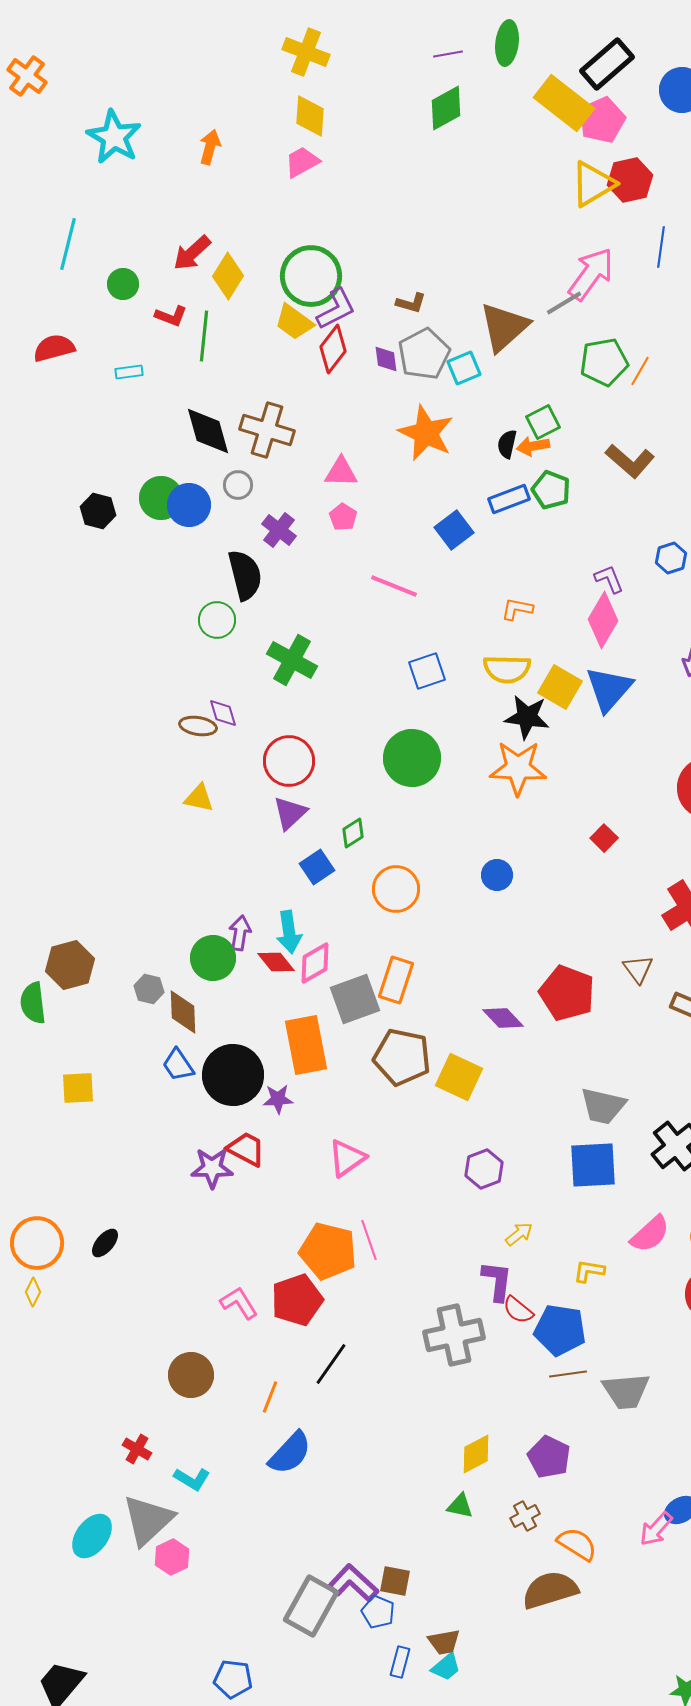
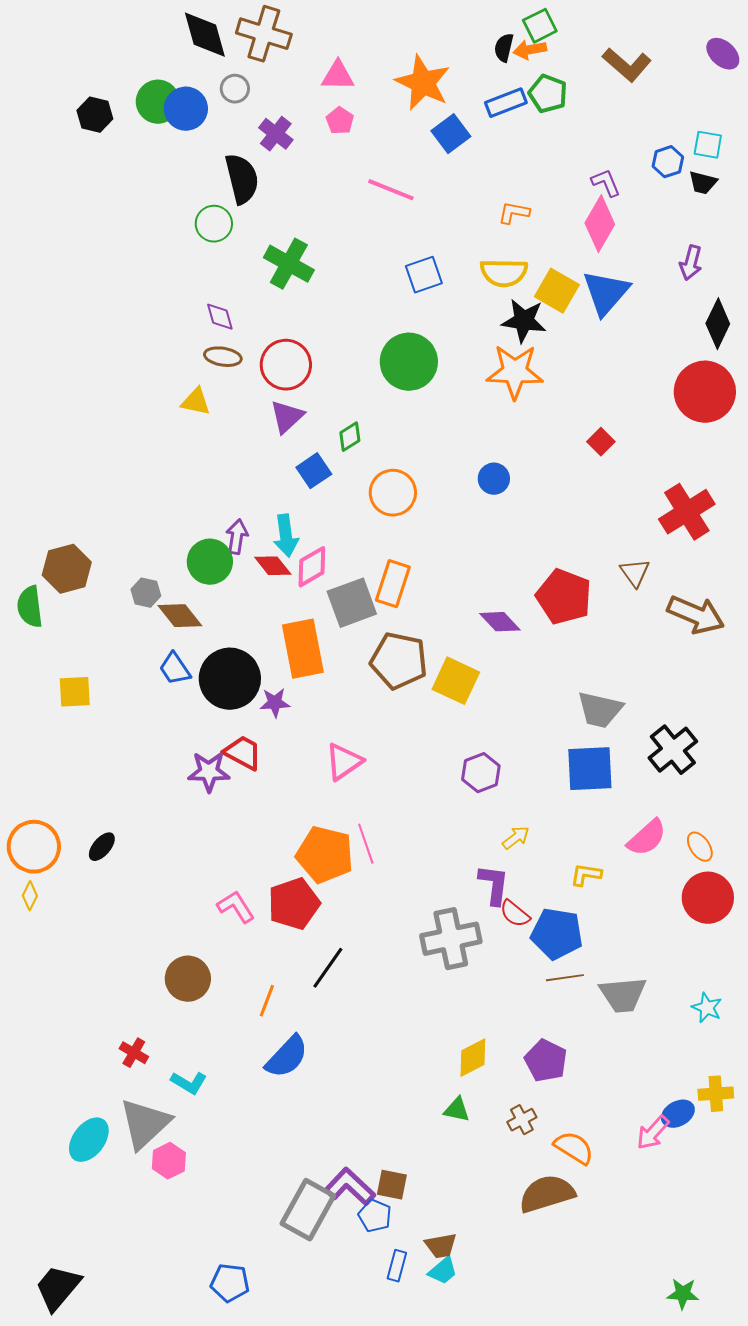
orange star: (426, 433) -> (423, 83), moved
brown ellipse: (198, 726) -> (223, 357), moved
brown diamond: (183, 1012) -> (180, 616), turned -36

